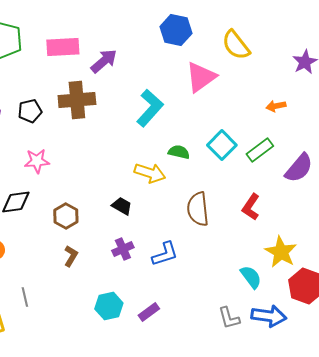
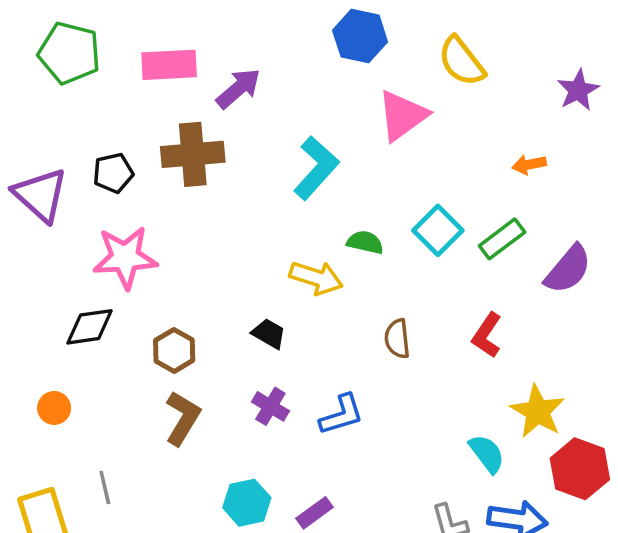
pink star: (37, 161) -> (125, 258), size x1.5
brown semicircle: (198, 209) -> (397, 339), size x0.7
purple cross: (123, 249) -> (270, 406), turned -35
brown L-shape: (71, 256) -> (183, 418), size x1.5

